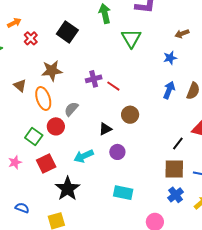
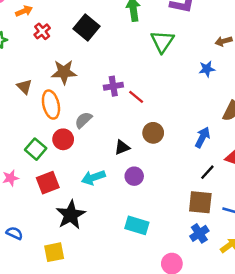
blue arrow: (169, 90) -> (202, 137), moved

